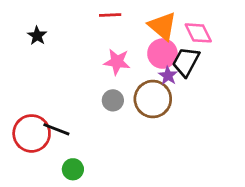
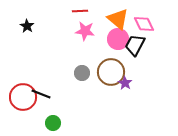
pink star: (117, 62) -> (85, 31), moved
purple star: (168, 76) -> (125, 83), moved

